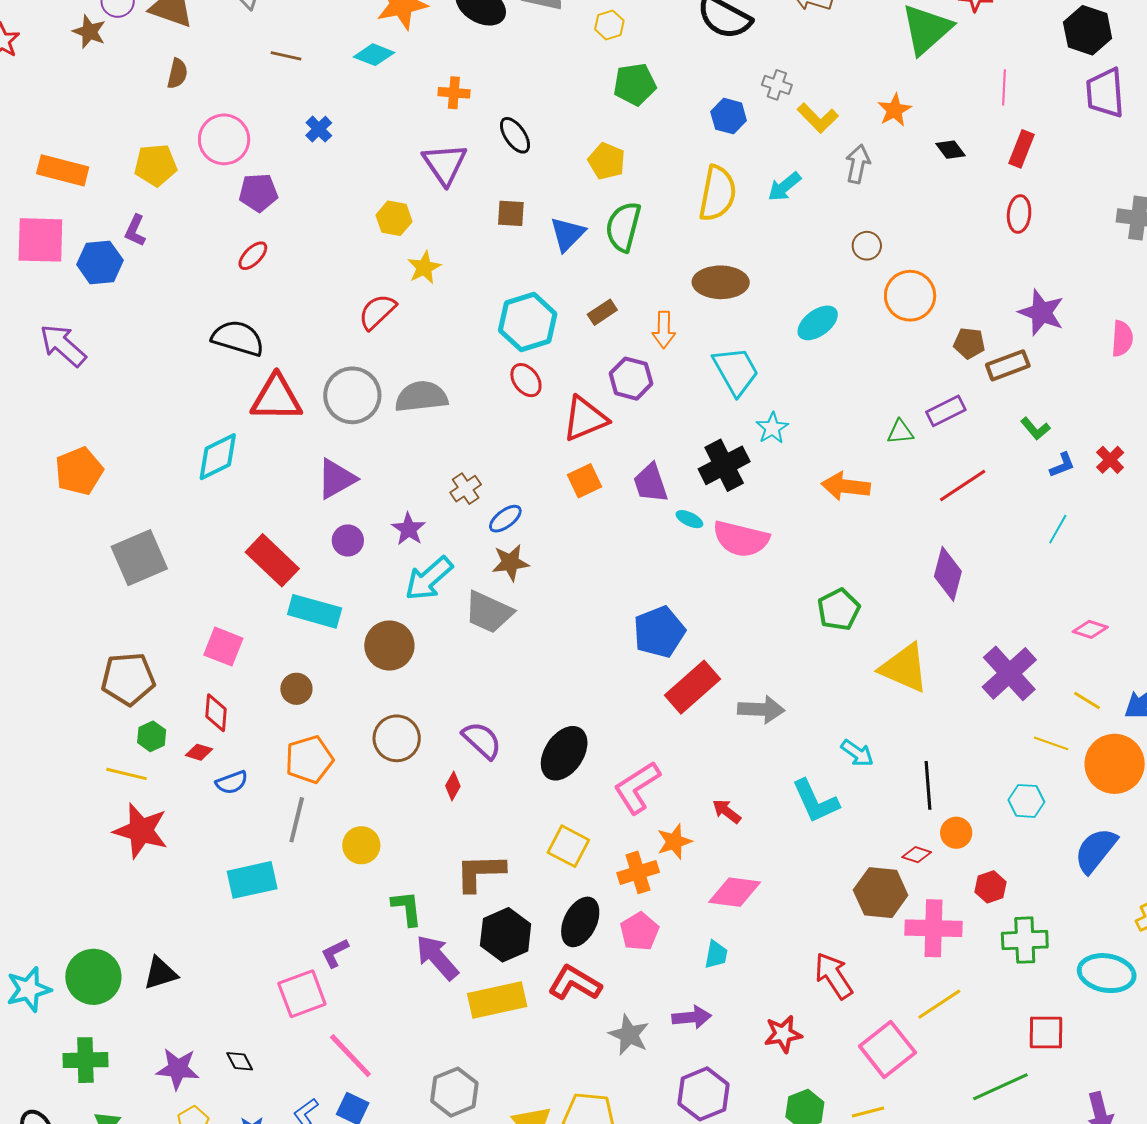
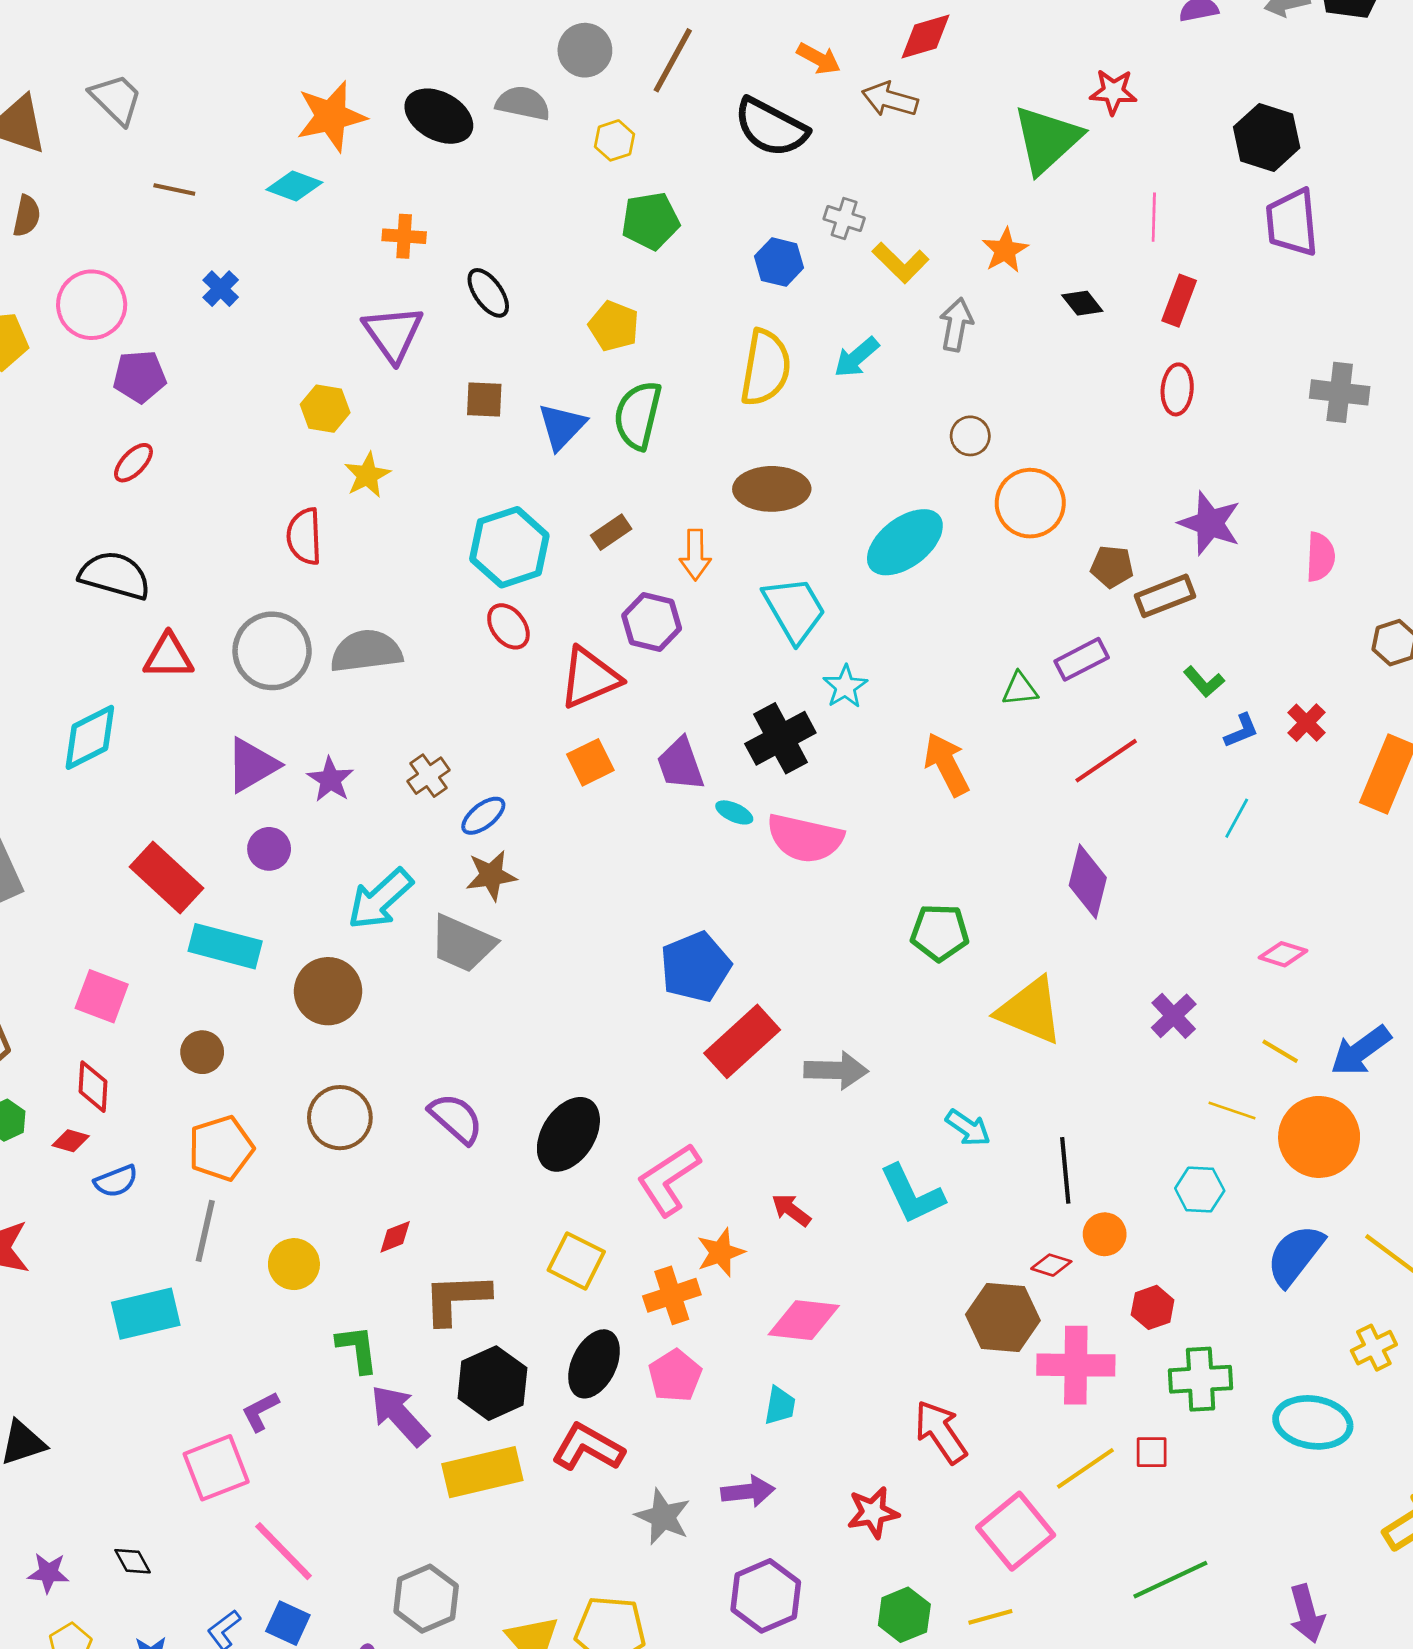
red semicircle: (377, 312) -> (304, 536), turned -48
cyan ellipse: (818, 323) -> (905, 542), size x1.4
red triangle: (276, 398) -> (169, 656), size x0.7
orange arrow: (846, 486) -> (947, 764), turned 57
purple star: (409, 529) -> (330, 780), moved
green pentagon: (839, 610) -> (940, 932), turned 30
purple cross: (1009, 673) -> (1174, 1016), size x0.6
red diamond: (453, 786) -> (395, 1237), moved, turned 40
red square: (1046, 1033) -> (1152, 1452), moved, size x0.7
purple star: (178, 1069) -> (48, 1573), size x0.7

